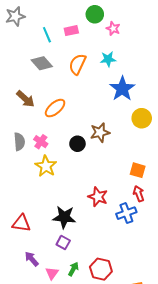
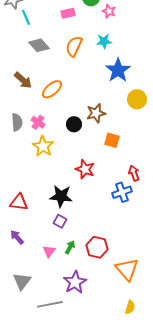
cyan line: (47, 35) -> (26, 17), moved
orange square: (138, 170) -> (112, 140), moved
red star: (98, 197) -> (85, 169), moved
purple arrow: (32, 259) -> (17, 237), moved

